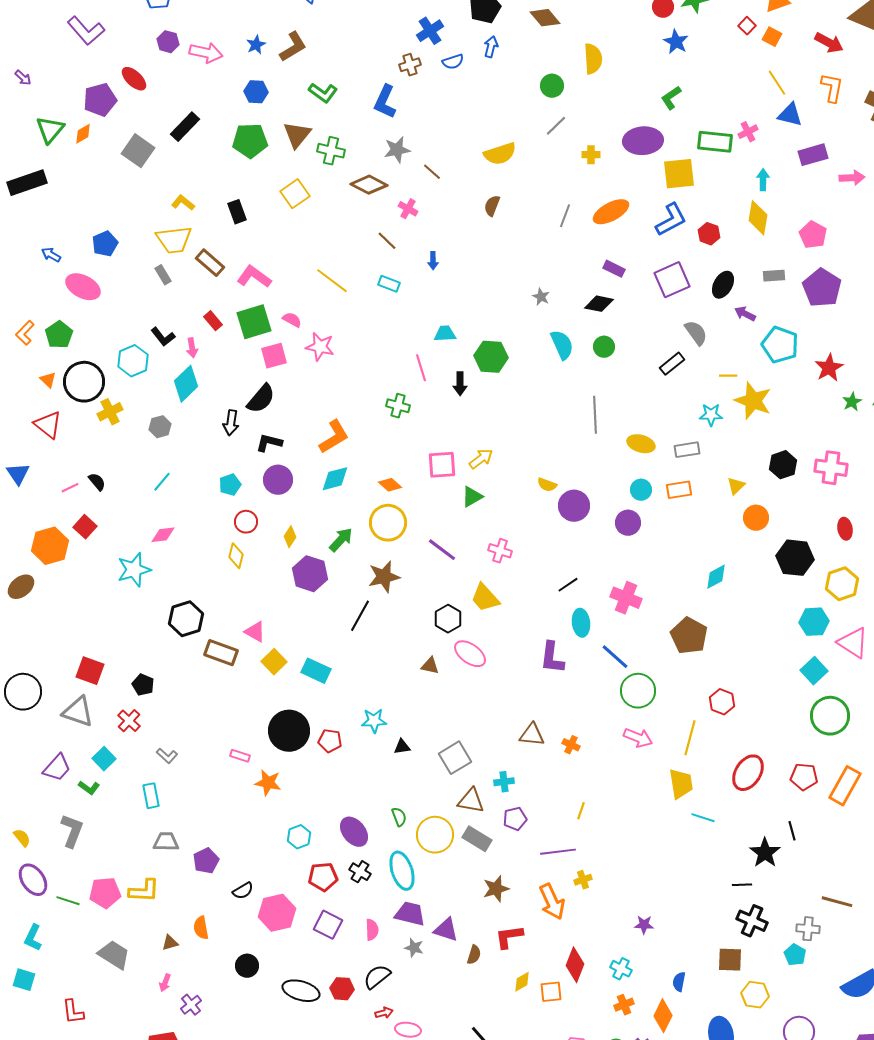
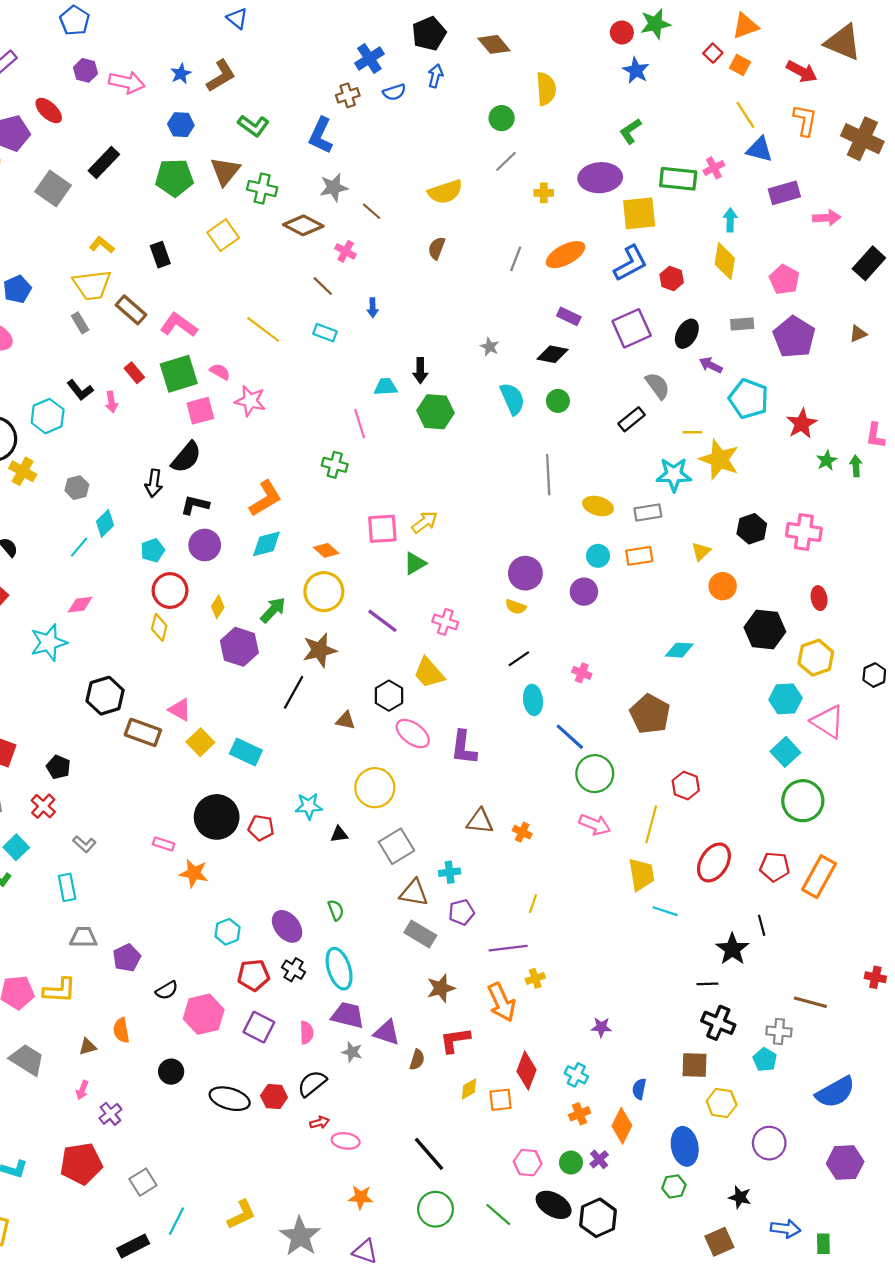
cyan diamond: (186, 384) -> (105, 523), moved, size x0.7
black arrow: (460, 384) -> (420, 371), moved
yellow cross: (110, 412) -> (23, 471), turned -35
cyan star: (711, 415) -> (674, 475), size x1.4
yellow semicircle: (547, 485) -> (516, 607), moved
red circle: (246, 522) -> (170, 591), size x1.4
cyan diamond: (716, 577) -> (679, 650), turned 32
pink cross: (626, 598) -> (582, 673), size x0.6
purple L-shape: (552, 658) -> (464, 748), moved
brown triangle: (430, 666) -> (346, 721), moved
yellow circle: (435, 835) -> (375, 788), moved

